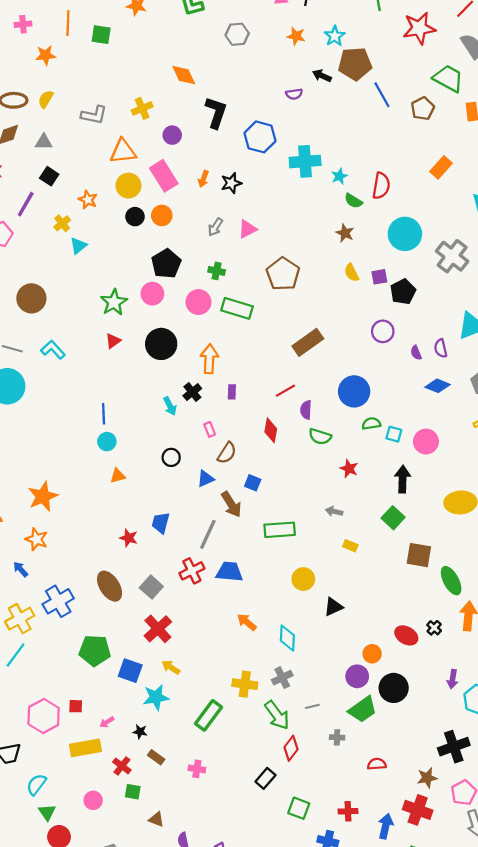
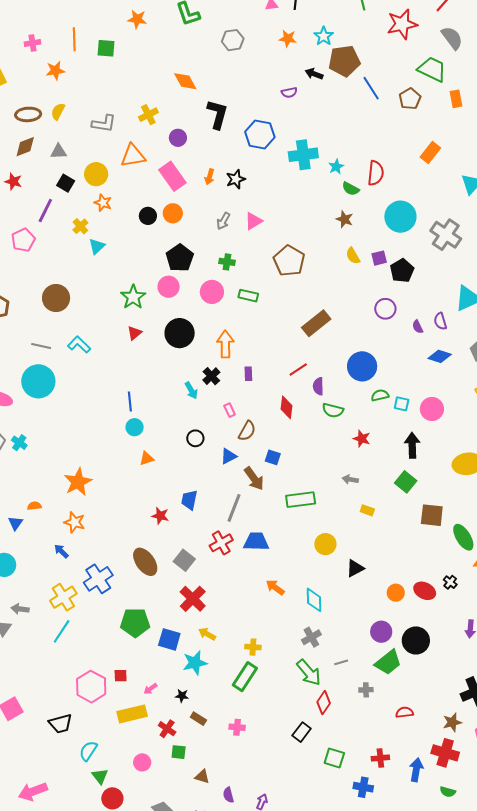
yellow circle: (128, 186) -> (96, 174), moved
green rectangle: (237, 308) -> (248, 296), size x0.7
orange circle: (372, 654) -> (396, 593), moved
yellow cross: (245, 684) -> (253, 647), moved, size x0.7

